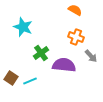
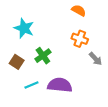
purple semicircle: (64, 65) -> (60, 85), moved
brown square: (11, 78) -> (17, 62), moved

